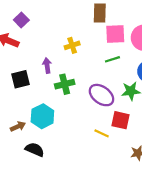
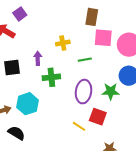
green line: (112, 59) -> (85, 60), moved
purple ellipse: (101, 95) -> (83, 92), turned 55

